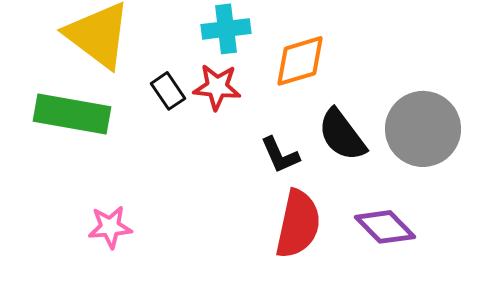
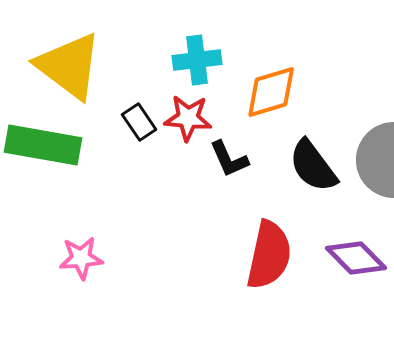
black L-shape: (280, 155) -> (229, 159), moved

